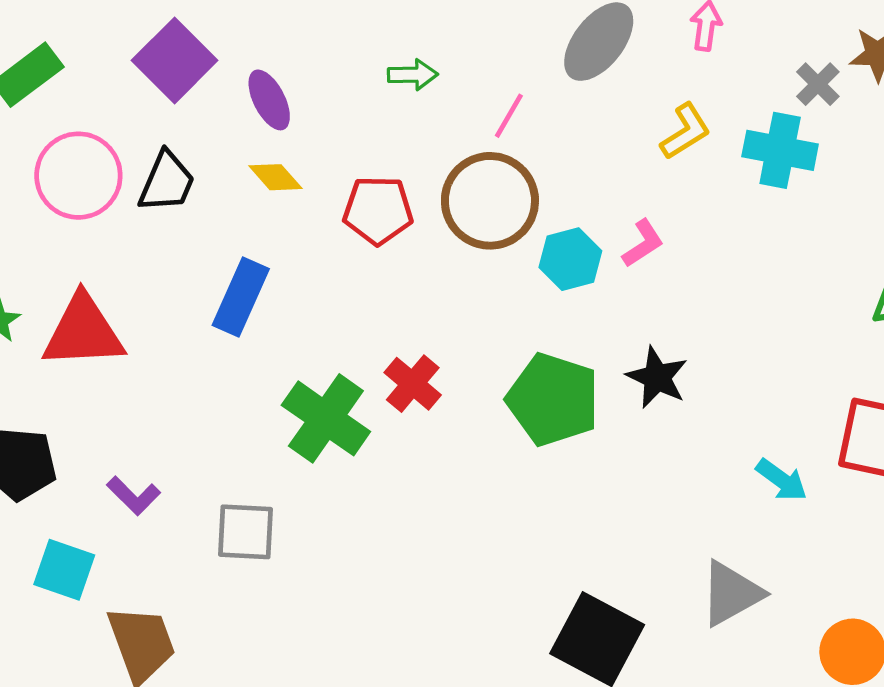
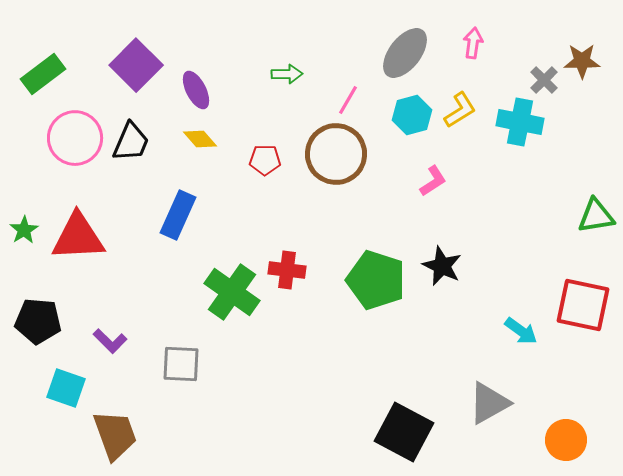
red pentagon: (378, 210) -> (265, 160), size x0.7
cyan hexagon: (570, 259) -> (412, 115), moved
red cross: (413, 384) -> (287, 270), turned -33

